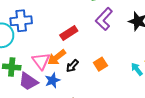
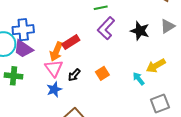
orange arrow: (57, 57) -> (56, 52), moved, turned -30
pink triangle: (41, 61) -> (54, 68), moved
purple trapezoid: (28, 81) -> (23, 49), moved

